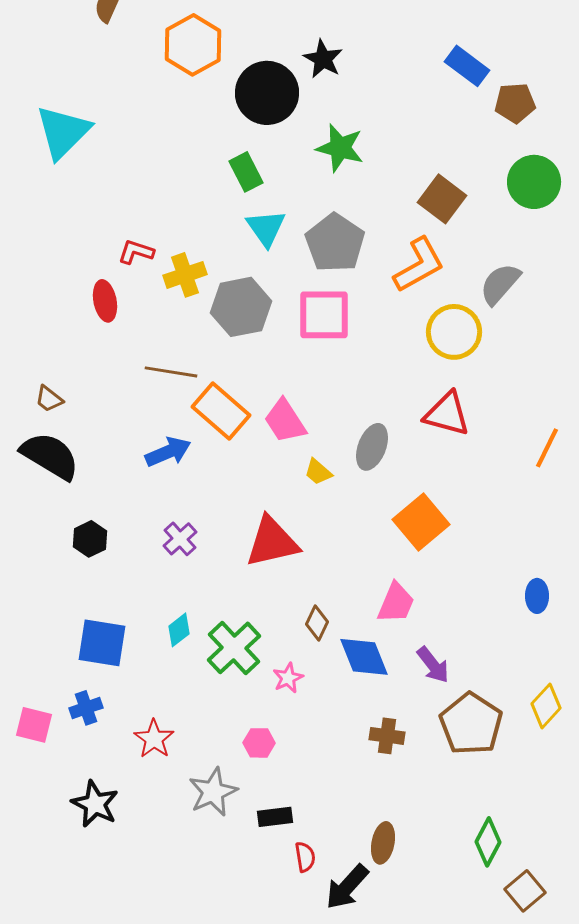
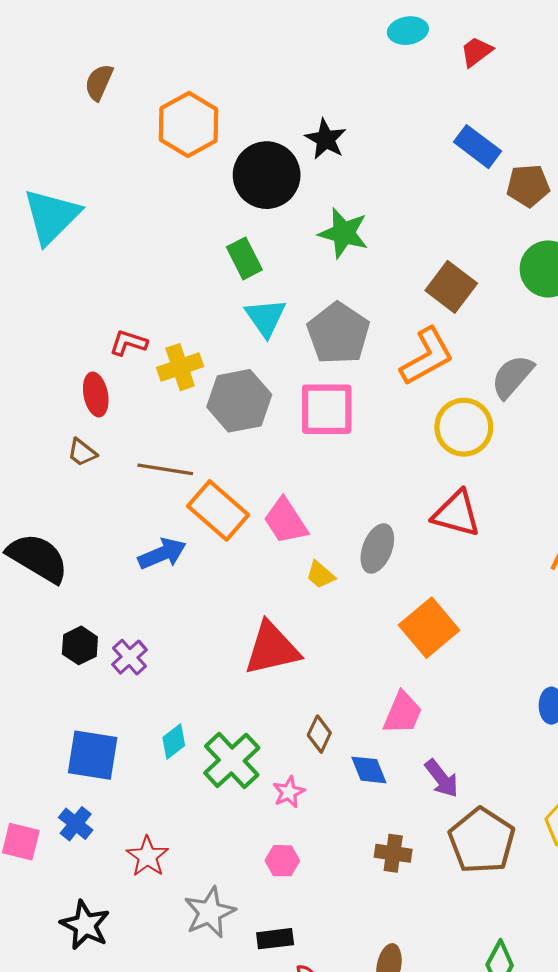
brown trapezoid: (49, 399) -> (82, 452), moved
purple cross: (180, 539) -> (129, 657), moved
blue diamond: (364, 657) -> (369, 770), size x0.7
blue cross: (86, 708) -> (76, 824), turned -32
pink hexagon: (259, 743) -> (282, 861), moved

